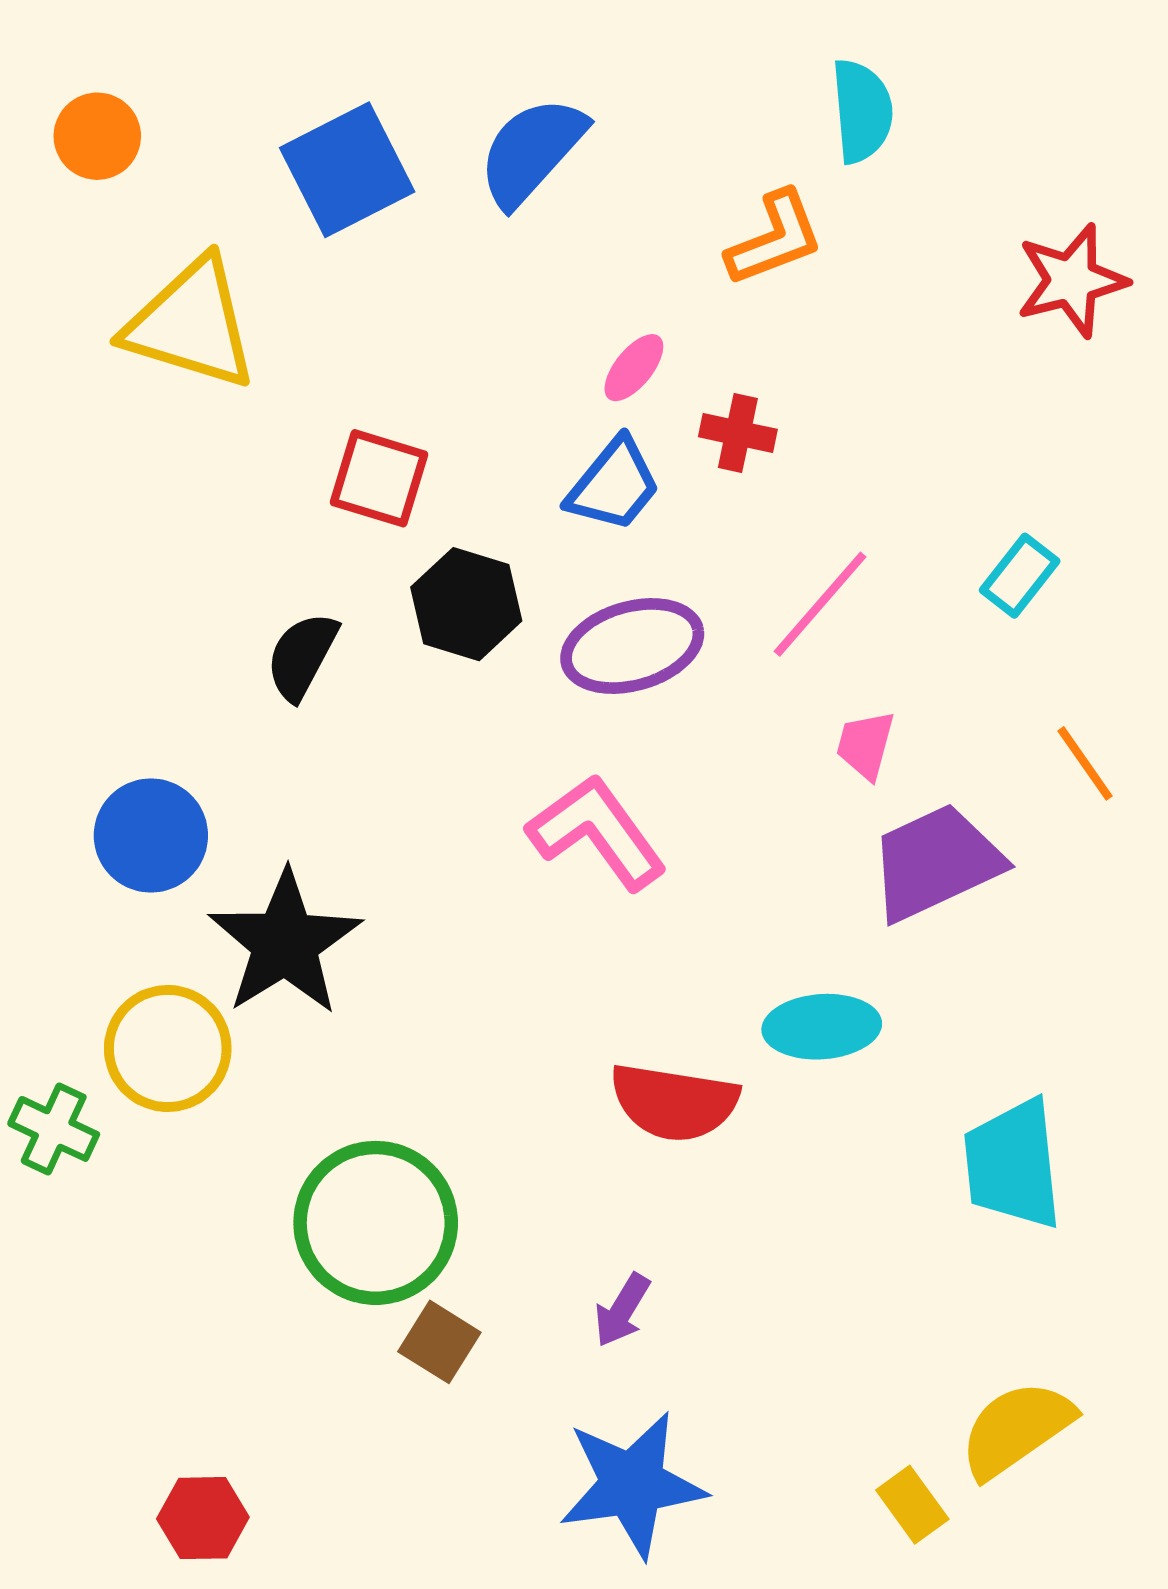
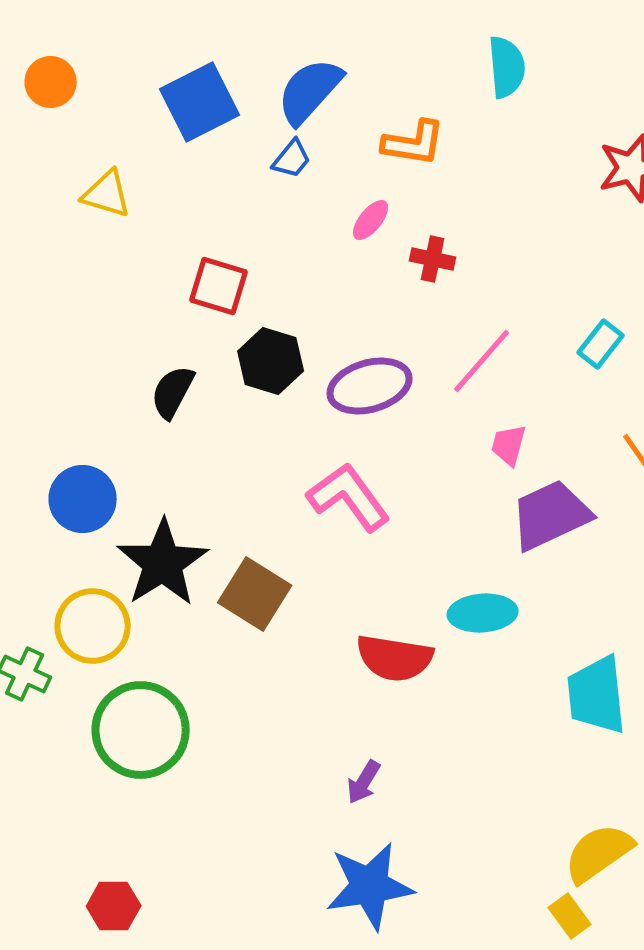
orange L-shape: (775, 238) -> (414, 143), moved, turned 30
yellow triangle: (191, 324) -> (107, 194), size x0.6
blue trapezoid: (614, 485) -> (292, 159), moved, size x0.7
green circle: (376, 1223) -> (141, 730), moved
brown square: (439, 1342) -> (255, 594), moved, size x1.5
yellow rectangle: (912, 1505) -> (570, 916), moved

